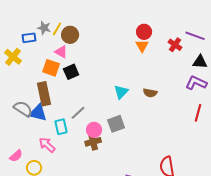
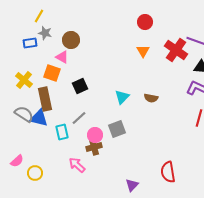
yellow line: (57, 29) -> (39, 16), moved
red circle: (144, 32) -> (145, 22), moved
red cross: (175, 45) -> (176, 50), size x1.6
yellow cross: (13, 57) -> (24, 80), moved
black square: (71, 72) -> (80, 86), moved
pink arrow: (47, 145) -> (77, 165), moved

